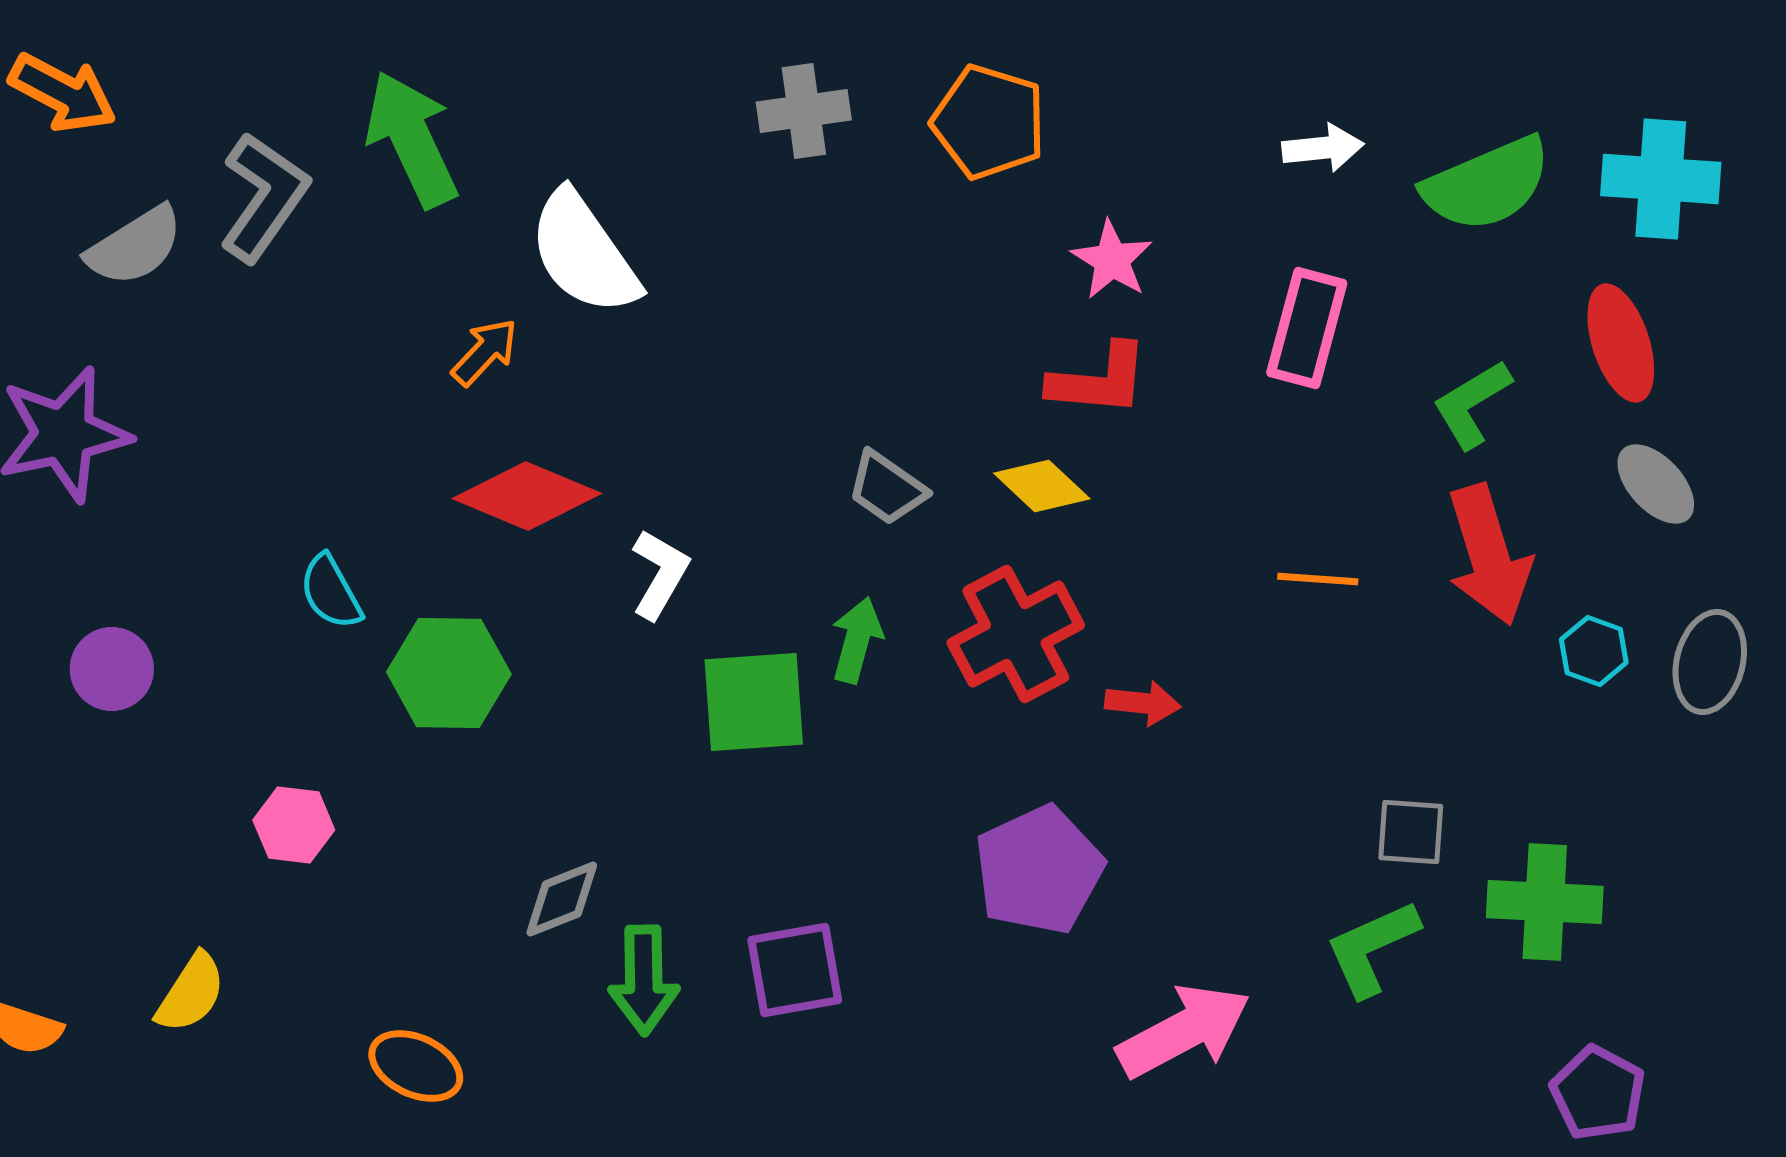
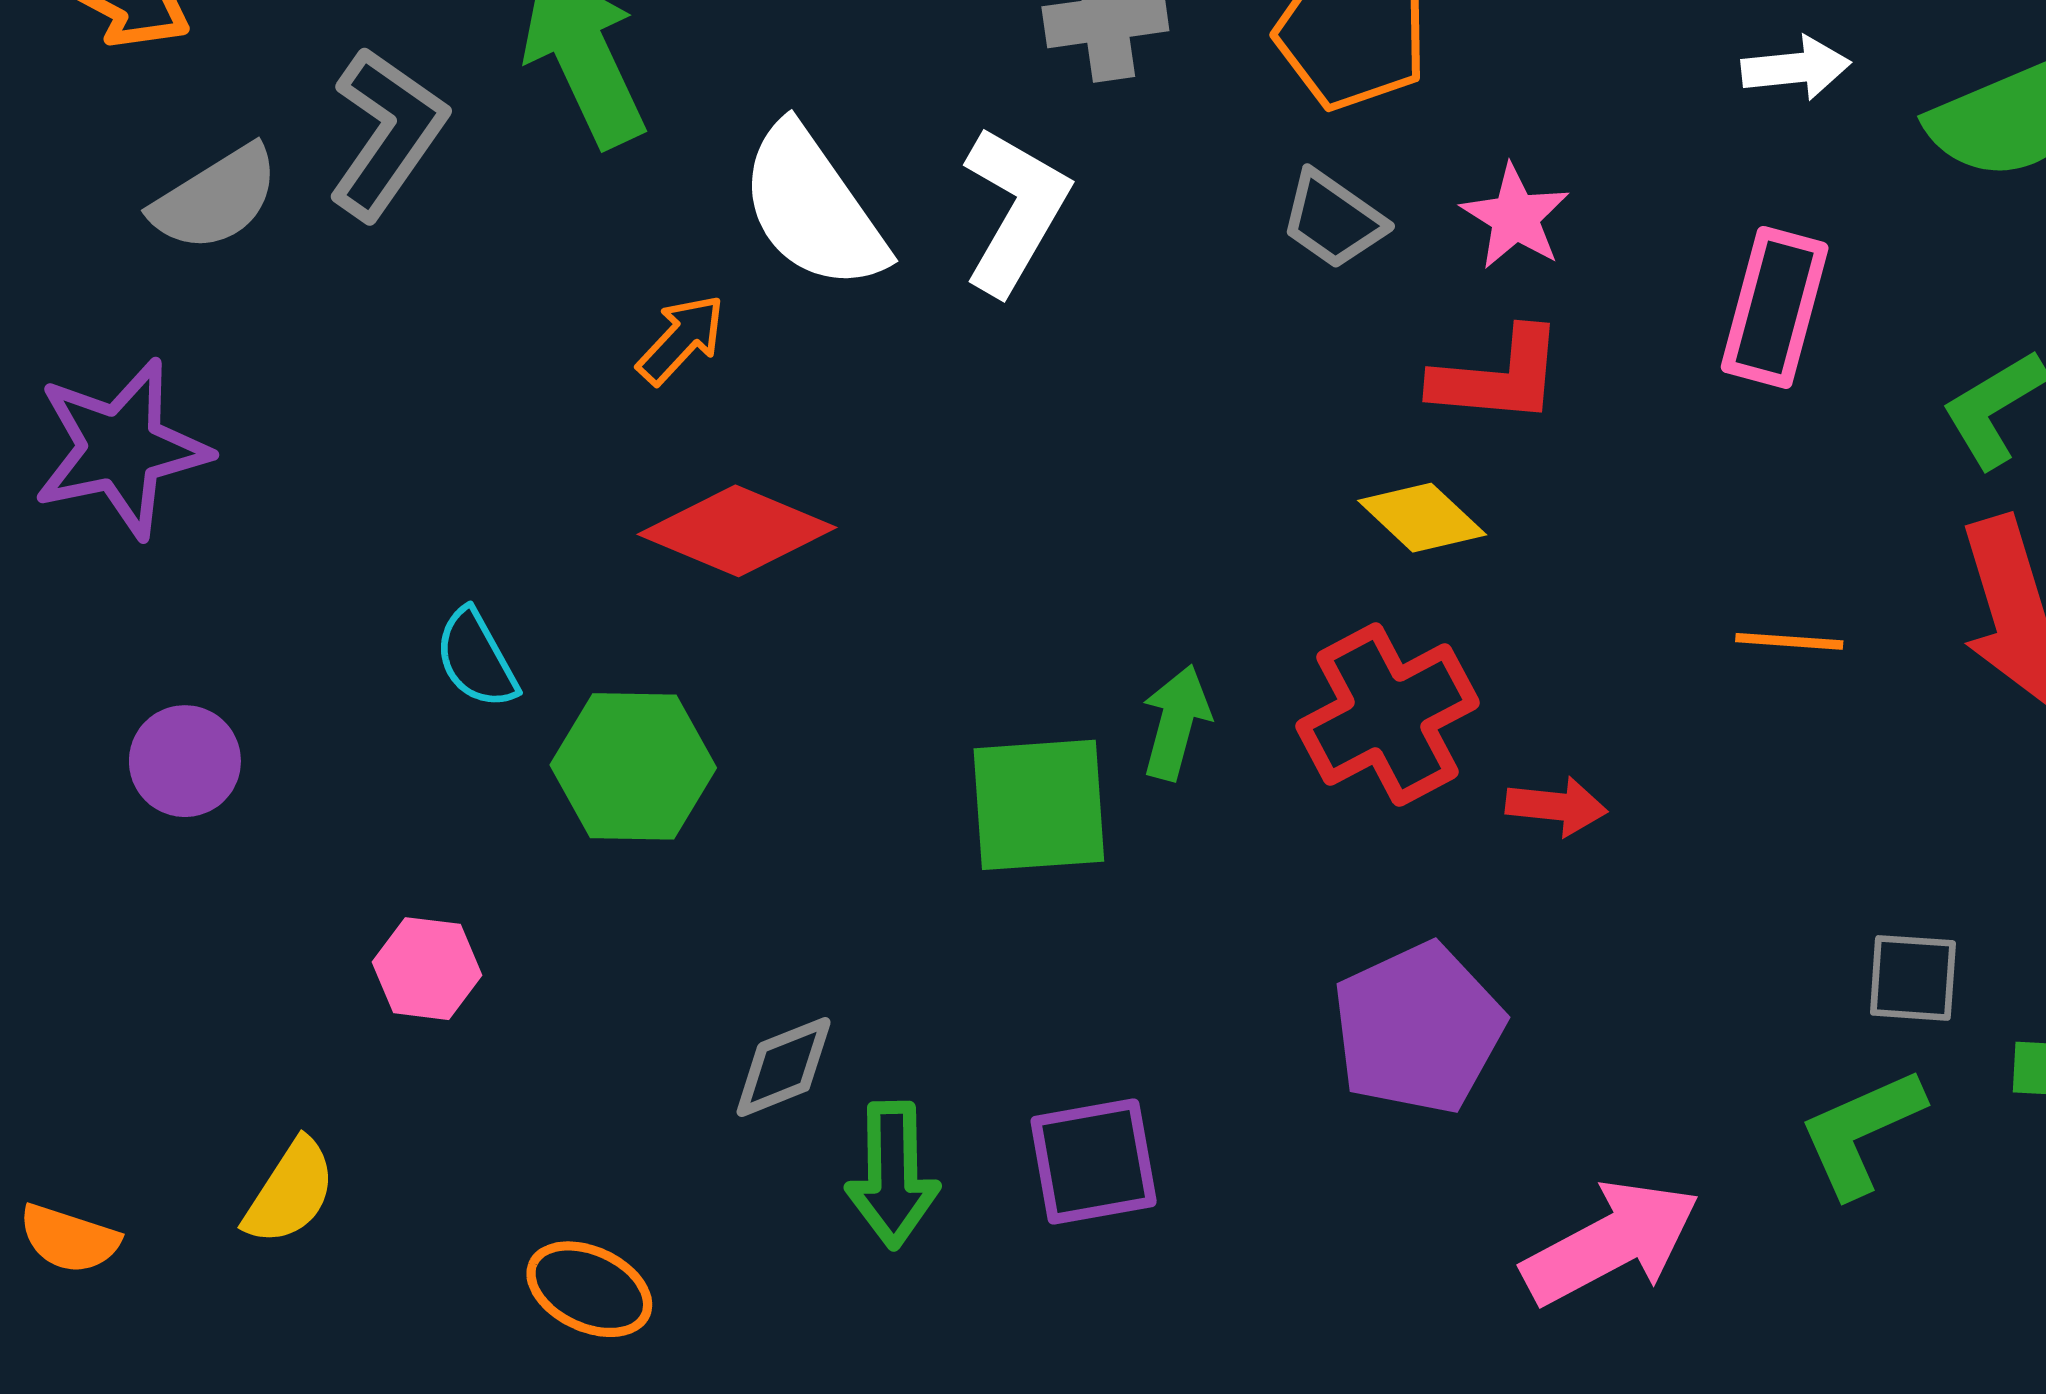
gray trapezoid: (887, 488) -> (1333, 220), moved
white L-shape: (660, 574) -> (1015, 210), moved, size x1.4

